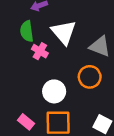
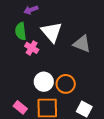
orange circle: (90, 77) -> (66, 84), moved

